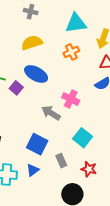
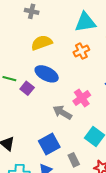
gray cross: (31, 12) -> (32, 11), moved
pink cross: (71, 99) -> (82, 98), turned 30
blue square: (37, 144) -> (49, 144), turned 35

